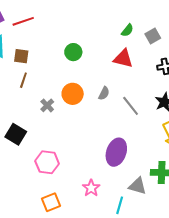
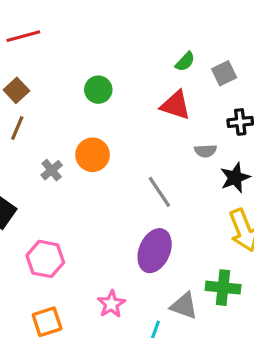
brown square: (21, 56) -> (16, 90), turned 35
gray semicircle: (104, 93) -> (205, 151), moved, turned 56
gray line: (131, 106) -> (159, 192), moved

